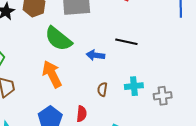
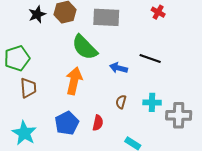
orange arrow: (52, 74) -> (74, 81), turned 32
gray cross: (163, 96) -> (179, 115), size x1.4

